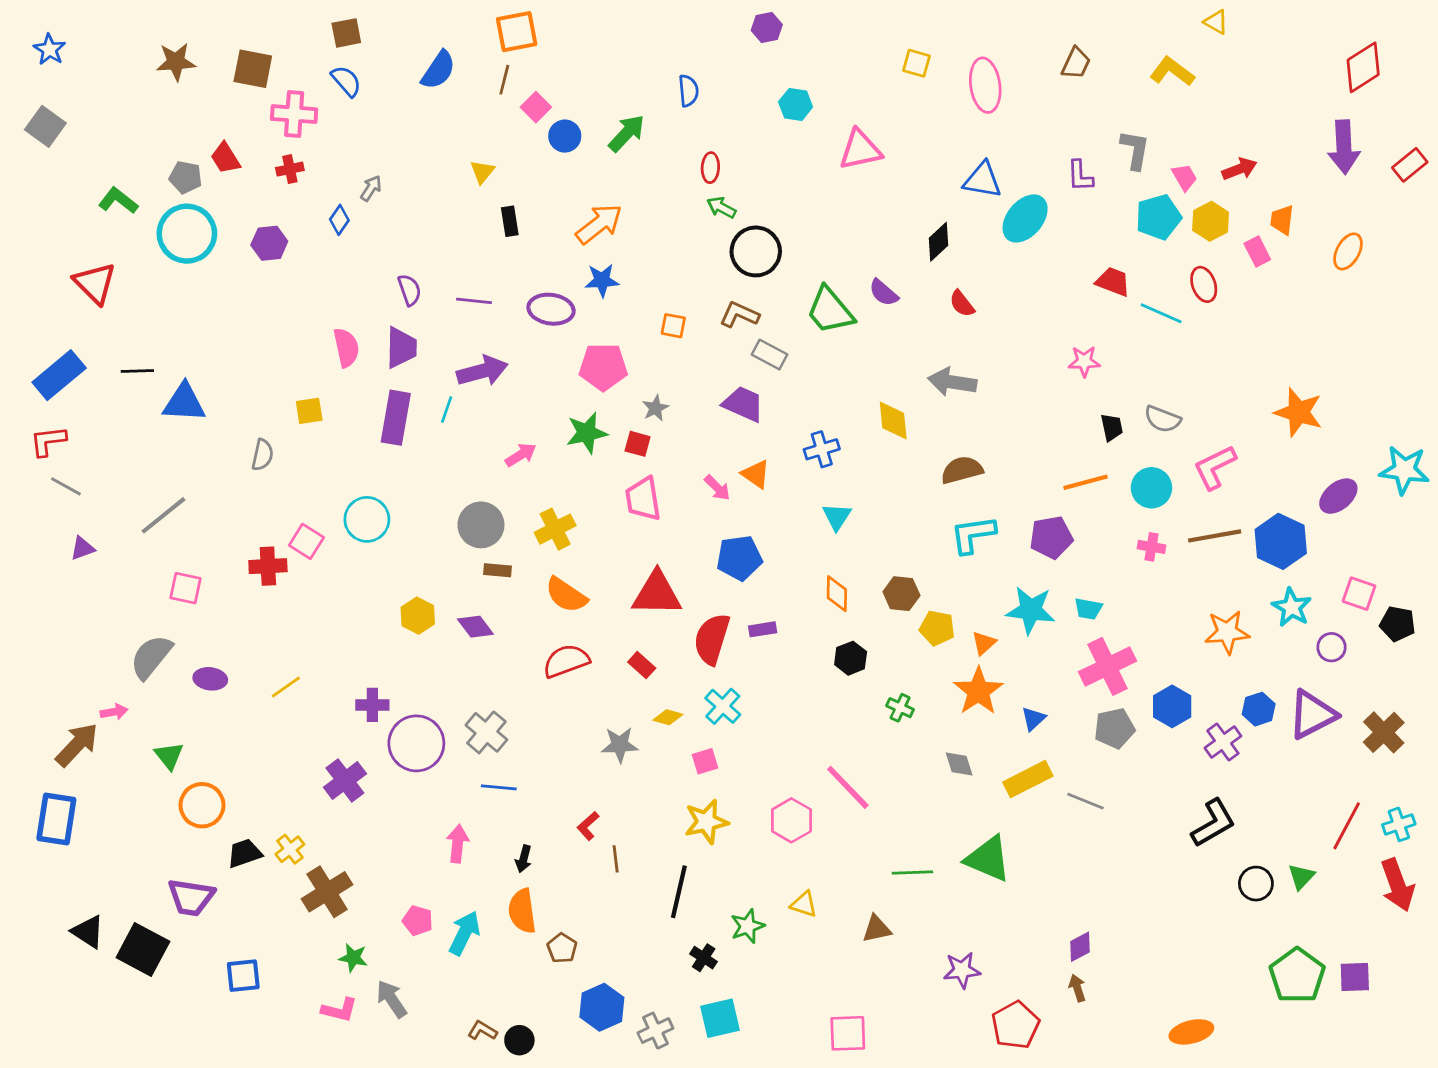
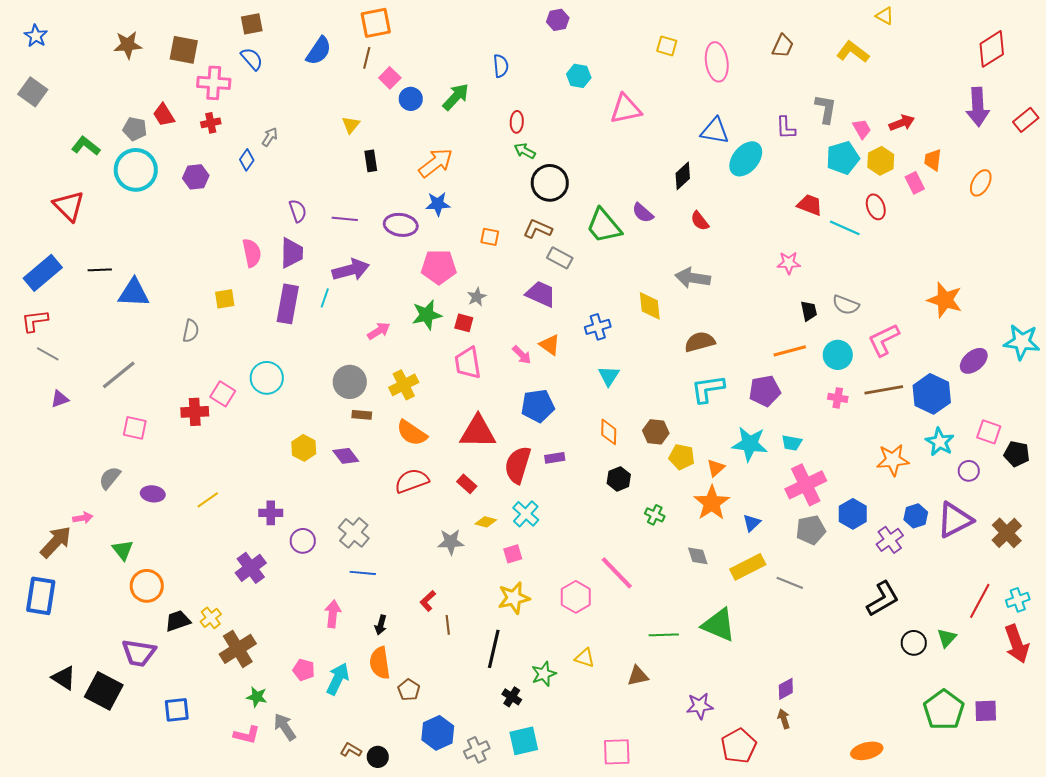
gray semicircle: (151, 657) -> (110, 478), size x0.7
purple circle: (416, 743) -> (303, 541), size x0.6

